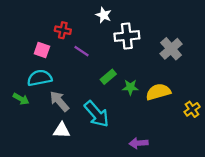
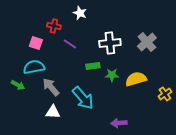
white star: (104, 15) -> (80, 13), moved
white cross: (127, 36) -> (110, 43), moved
green rectangle: (108, 77) -> (93, 66), turned 32

